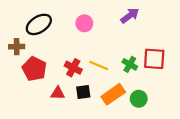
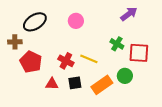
purple arrow: (130, 16) -> (129, 14), moved
green cross: (130, 64) -> (117, 44), moved
green circle: (139, 99) -> (125, 76), moved

